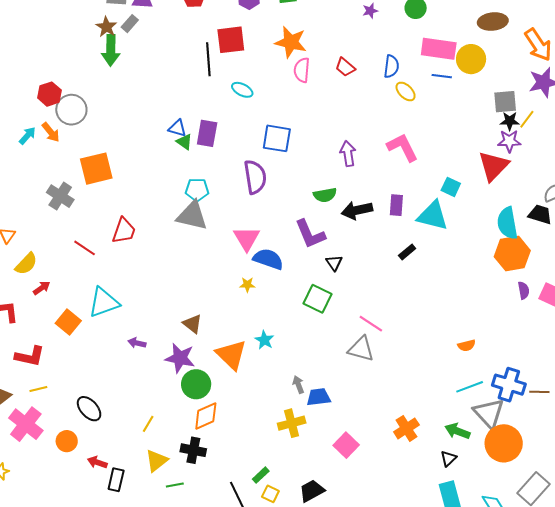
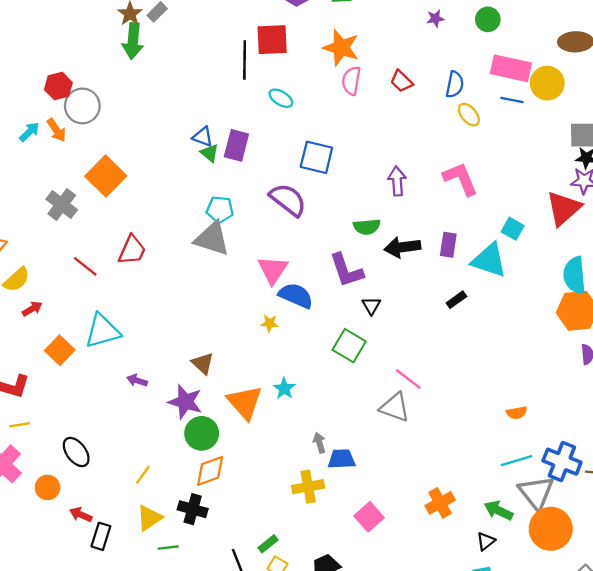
orange square: (96, 169) -> (106, 176), turned -36
purple semicircle: (255, 177) -> (288, 200), turned -48

